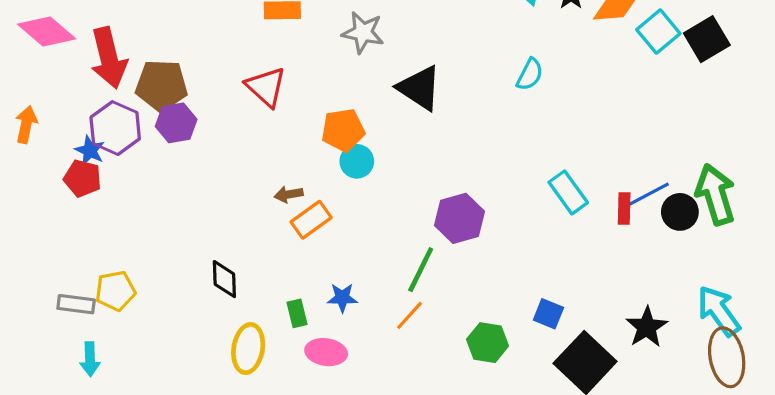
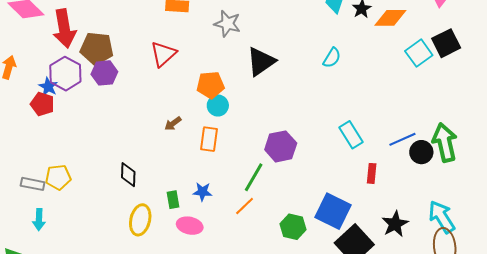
cyan square: (658, 32) -> (419, 53), moved
red triangle: (266, 87) -> (163, 54), turned 32
black triangle: (419, 88) -> (261, 62), turned 48
brown arrow: (289, 194) -> (173, 123), turned -30
red rectangle: (624, 209) -> (372, 173), moved
orange rectangle: (311, 220) -> (209, 139), moved, turned -50
blue square: (548, 314) -> (333, 211), size x1.8

